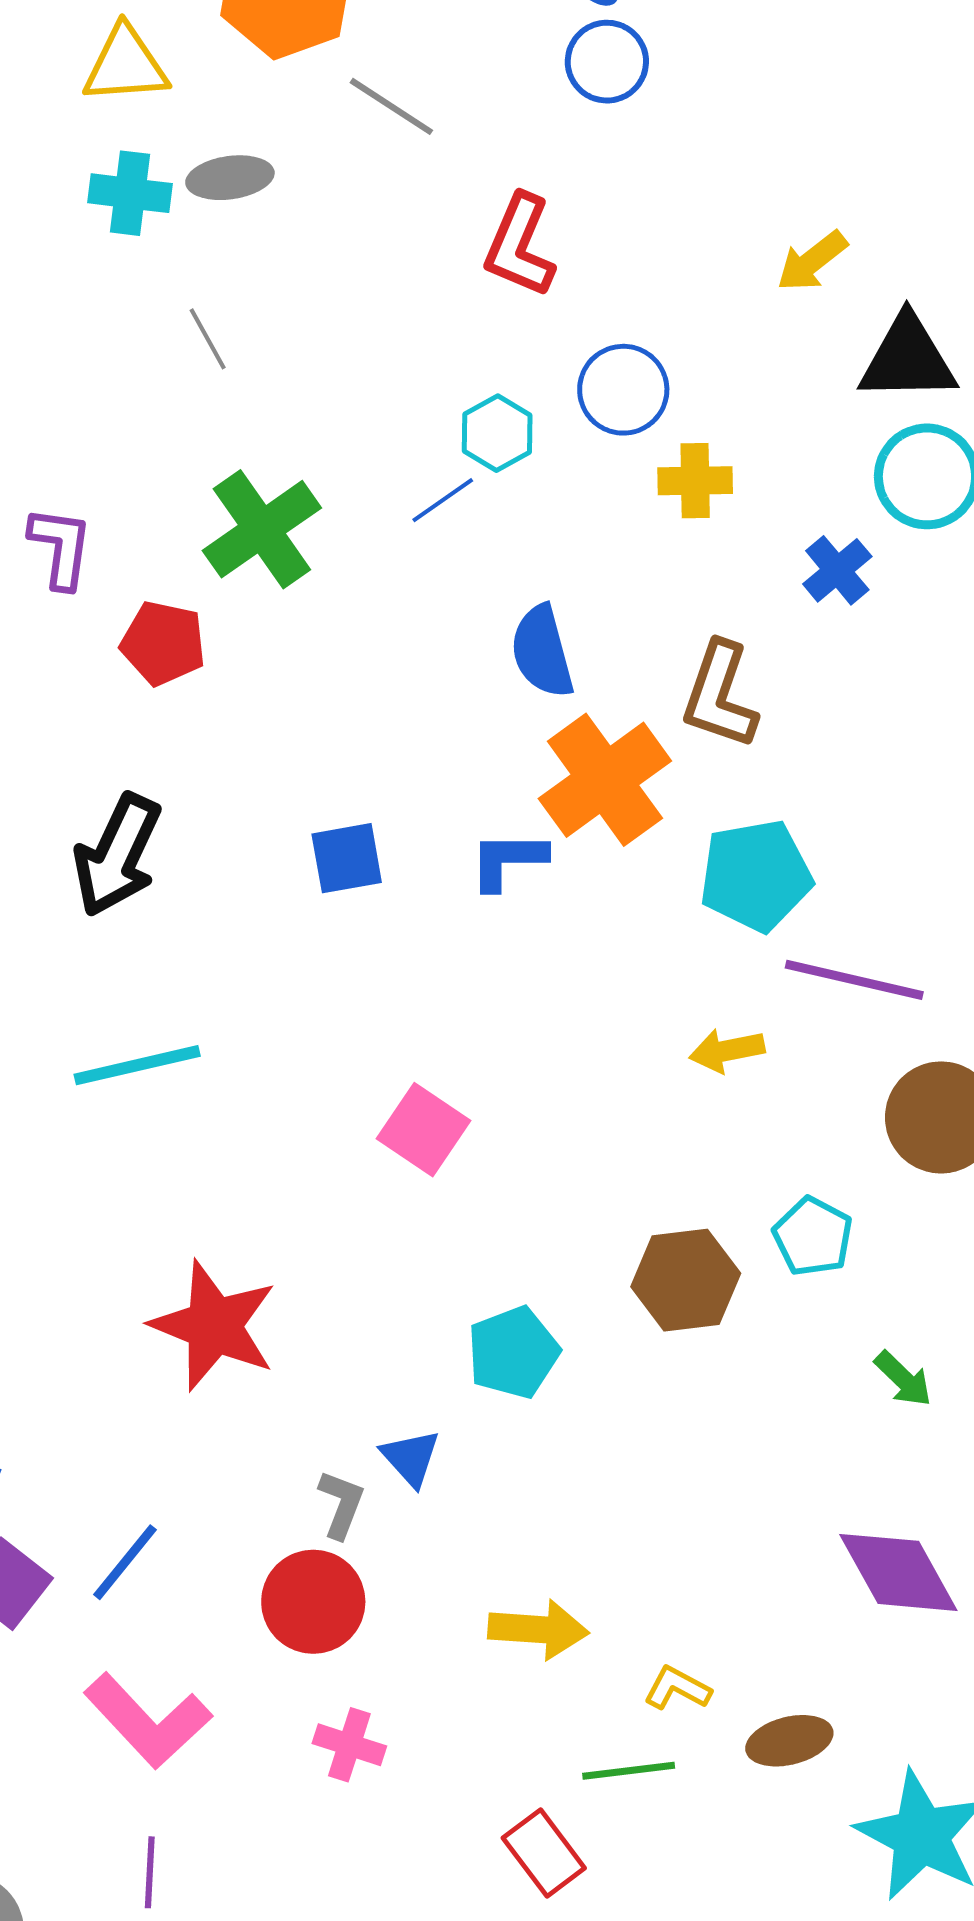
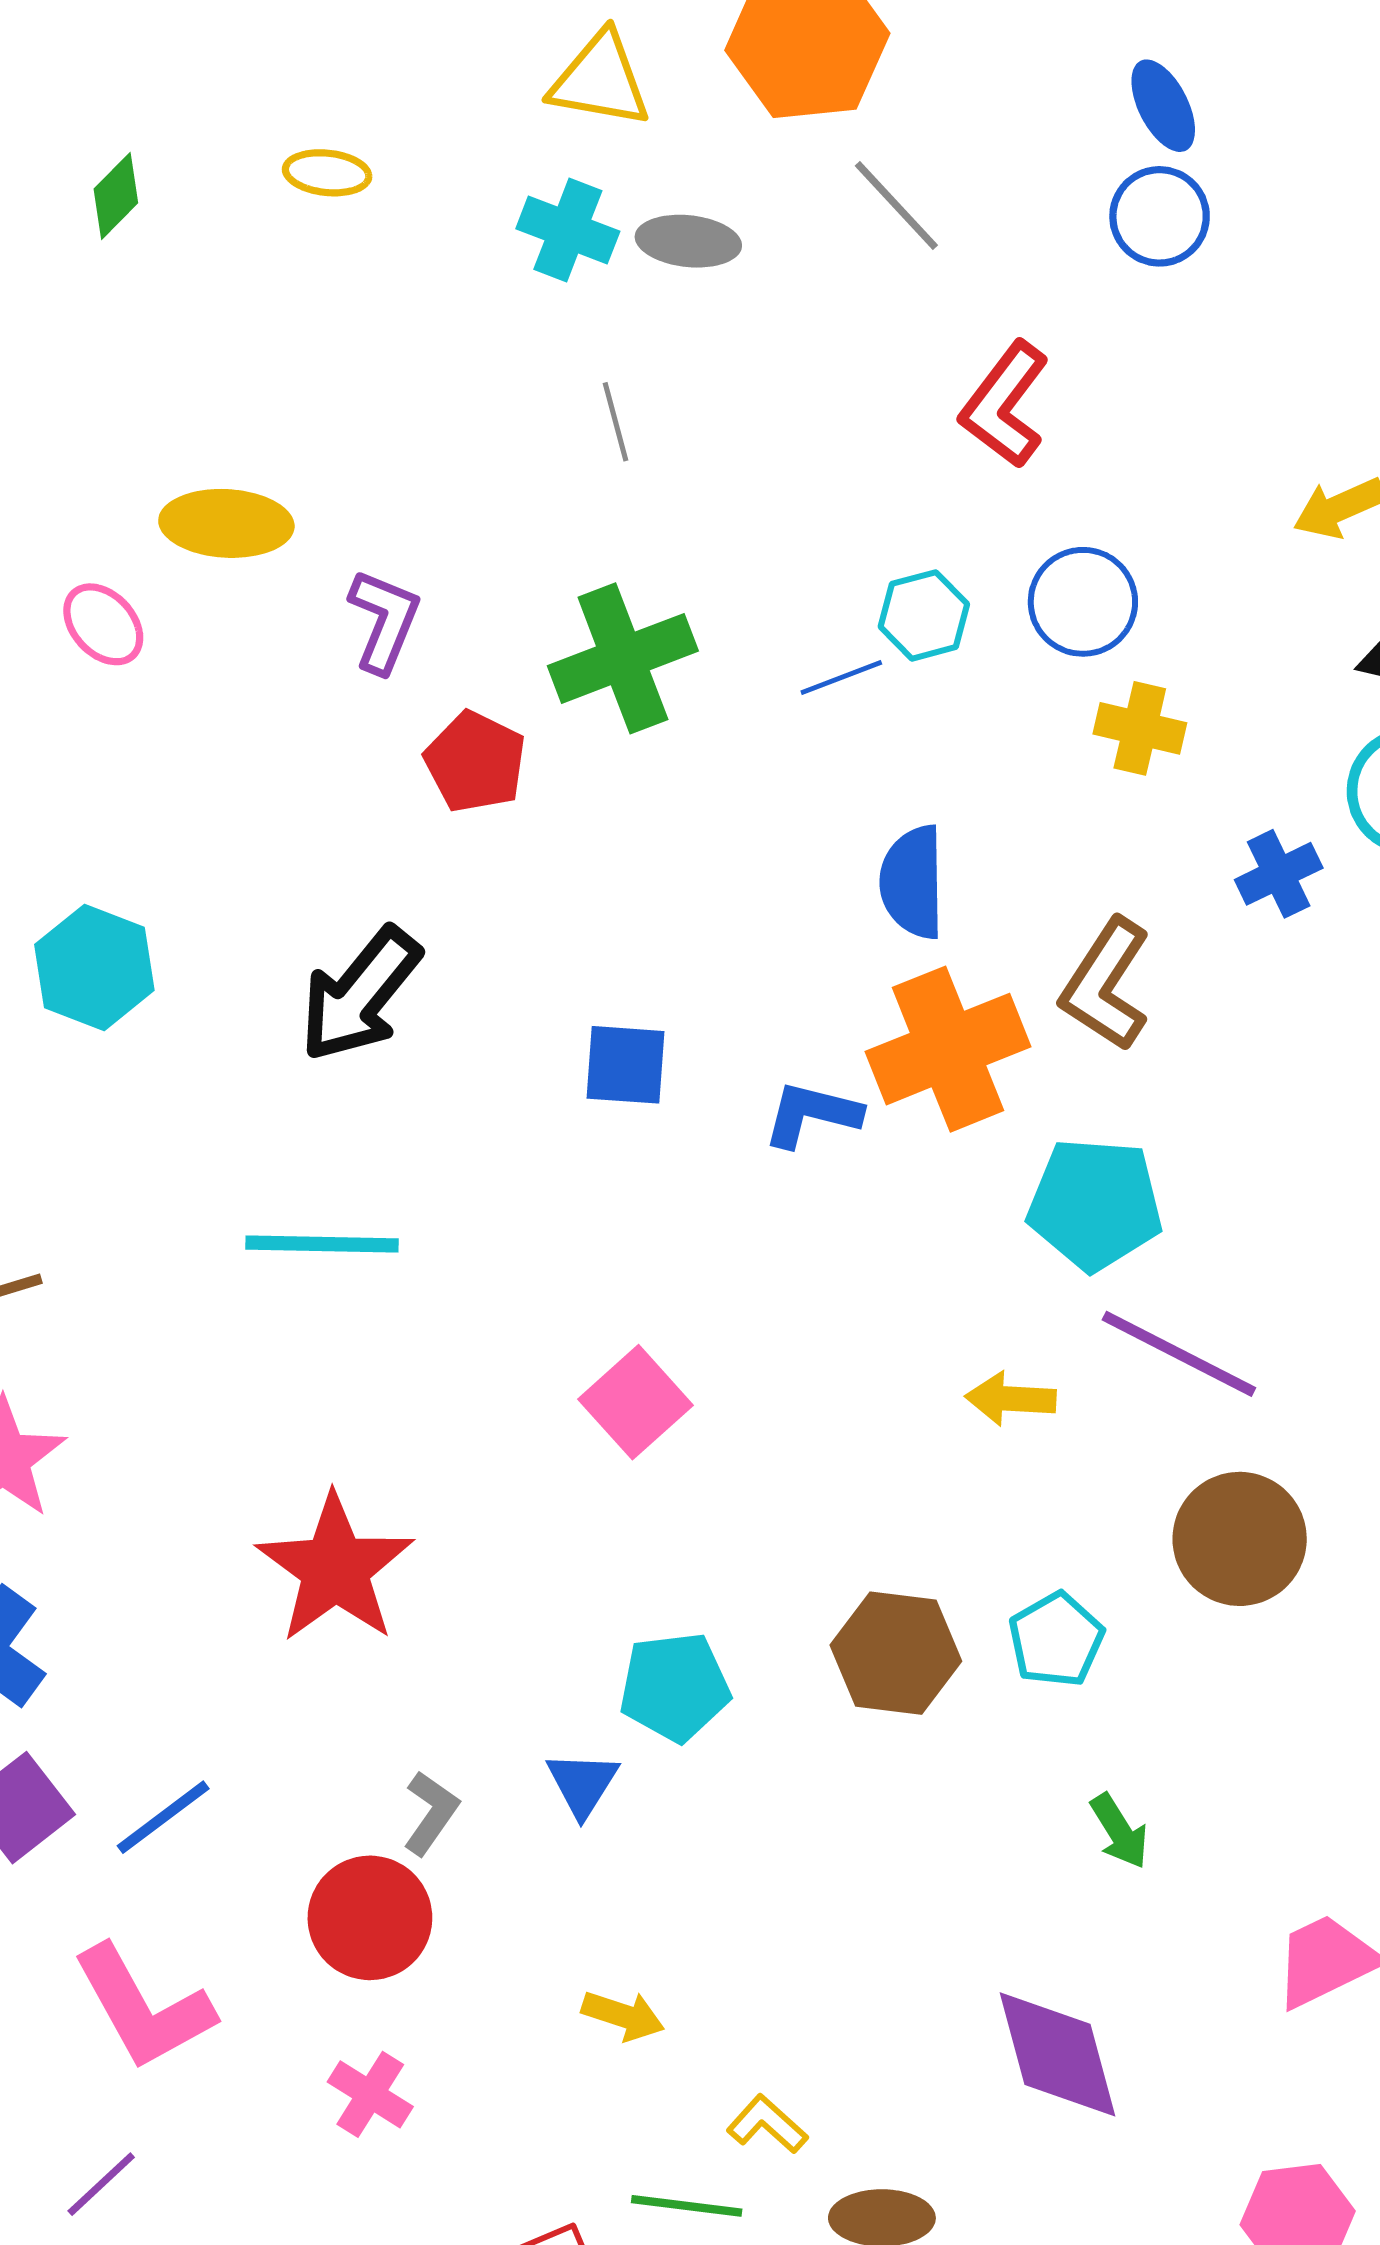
blue triangle: (411, 1458) -> (582, 1784), moved
yellow arrow: (538, 1629) -> (623, 2016), size x0.7
purple line: (150, 1872) -> (101, 2184), turned 30

